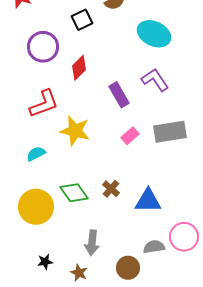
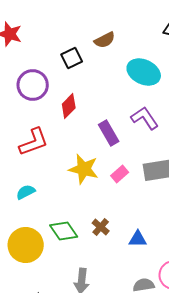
yellow star: (75, 131) -> (84, 169), moved
blue triangle: (148, 201) -> (138, 239), size x0.7

